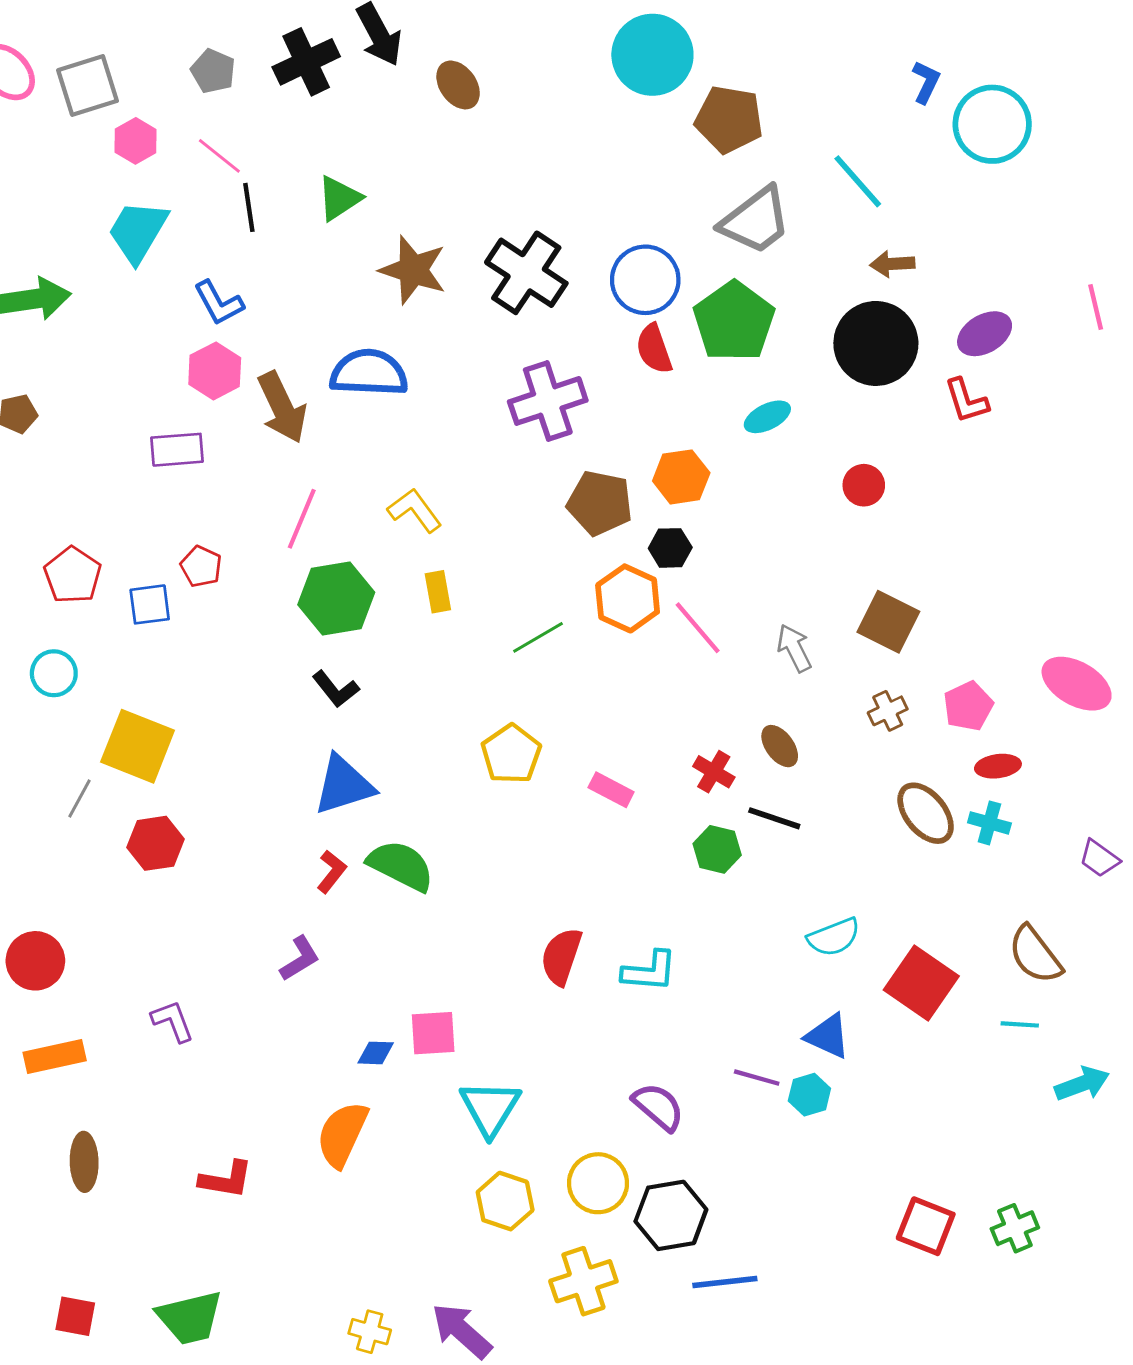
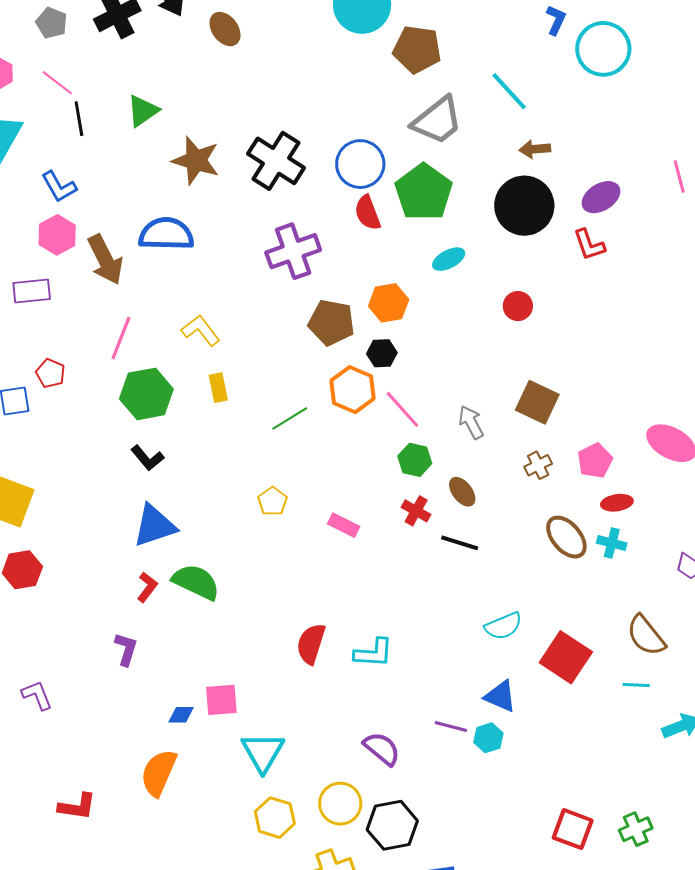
yellow pentagon: (511, 754) -> (272, 501), size x0.7
green hexagon: (717, 849) -> (415, 460), moved
purple L-shape: (300, 959) -> (126, 649), turned -40

